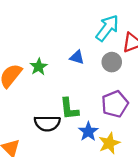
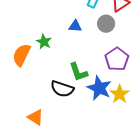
black semicircle: (47, 123) -> (62, 89), turned 30
blue star: (88, 132) -> (99, 88), size x1.4

